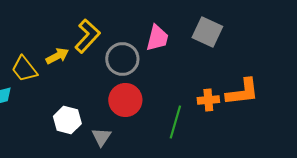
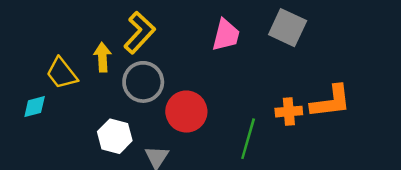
yellow arrow: (57, 56) -> (102, 57), turned -65
gray circle: (122, 59) -> (143, 82), moved

